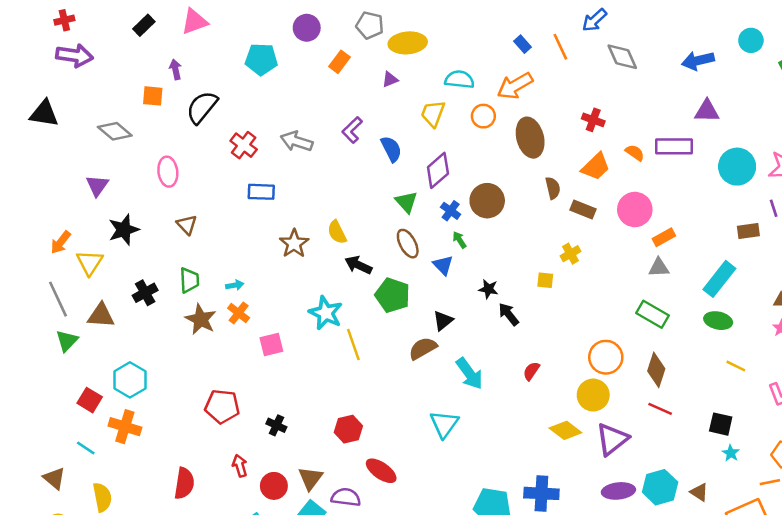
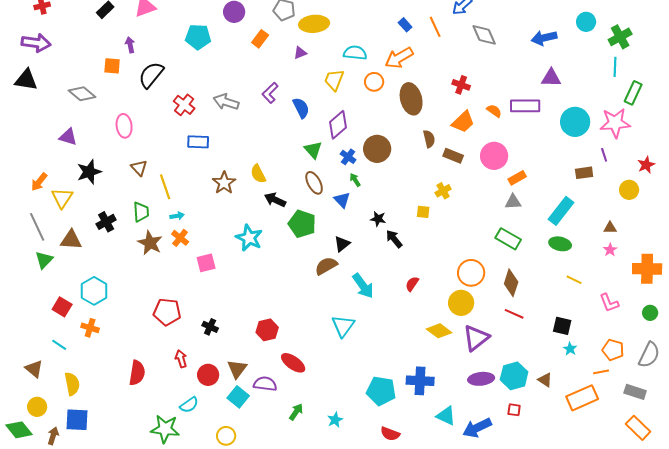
purple arrow: (74, 56) -> (36, 43), moved
purple triangle: (97, 186) -> (68, 137), turned -48
yellow line: (353, 345) -> (165, 187), moved
orange cross: (125, 427) -> (90, 328), size x0.7

